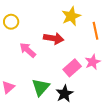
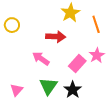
pink arrow: (28, 50) -> (41, 58), moved

